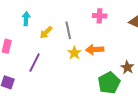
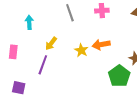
gray line: (68, 30) -> (70, 13), moved
yellow arrow: (46, 32) -> (51, 43), moved

